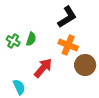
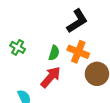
green semicircle: (31, 39) -> (54, 53), moved

